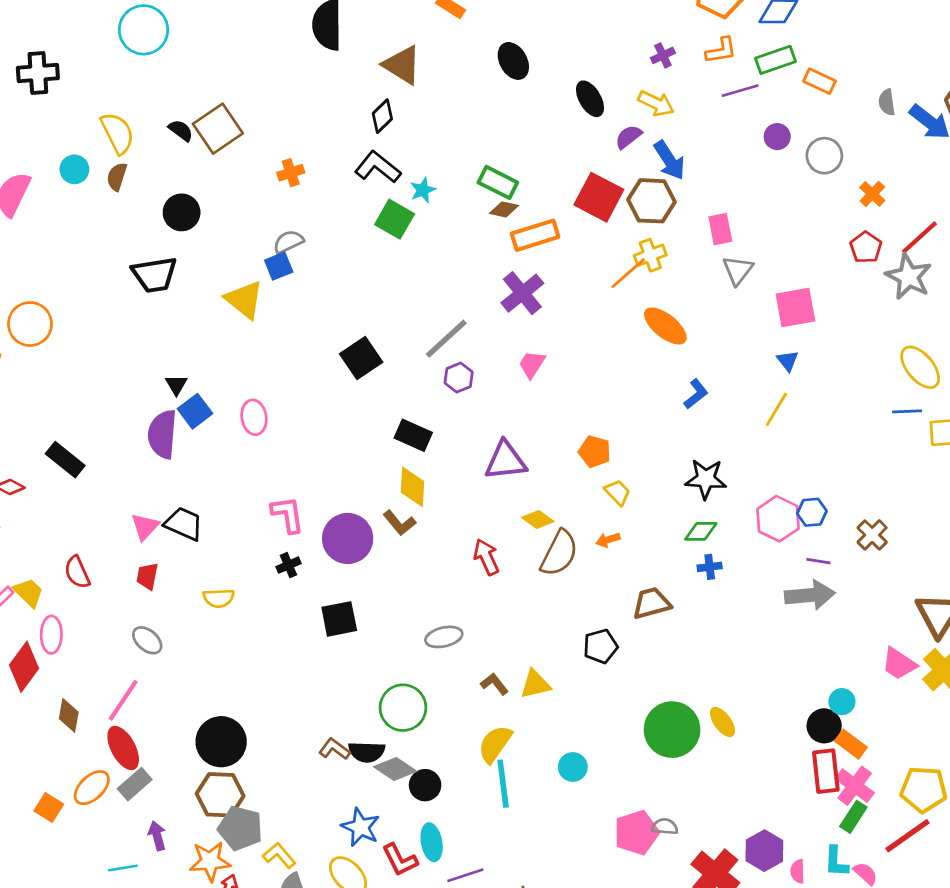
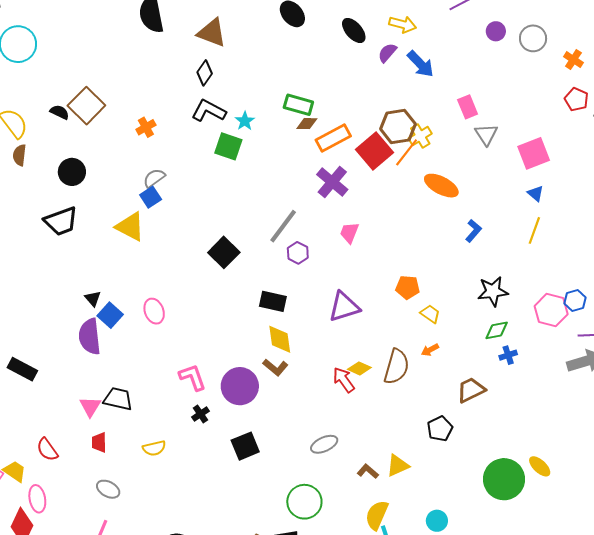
red square: (599, 197) -> (375, 151), moved, turned 33
brown hexagon: (652, 201) -> (398, 127), moved
yellow diamond: (538, 519) -> (359, 368), moved

